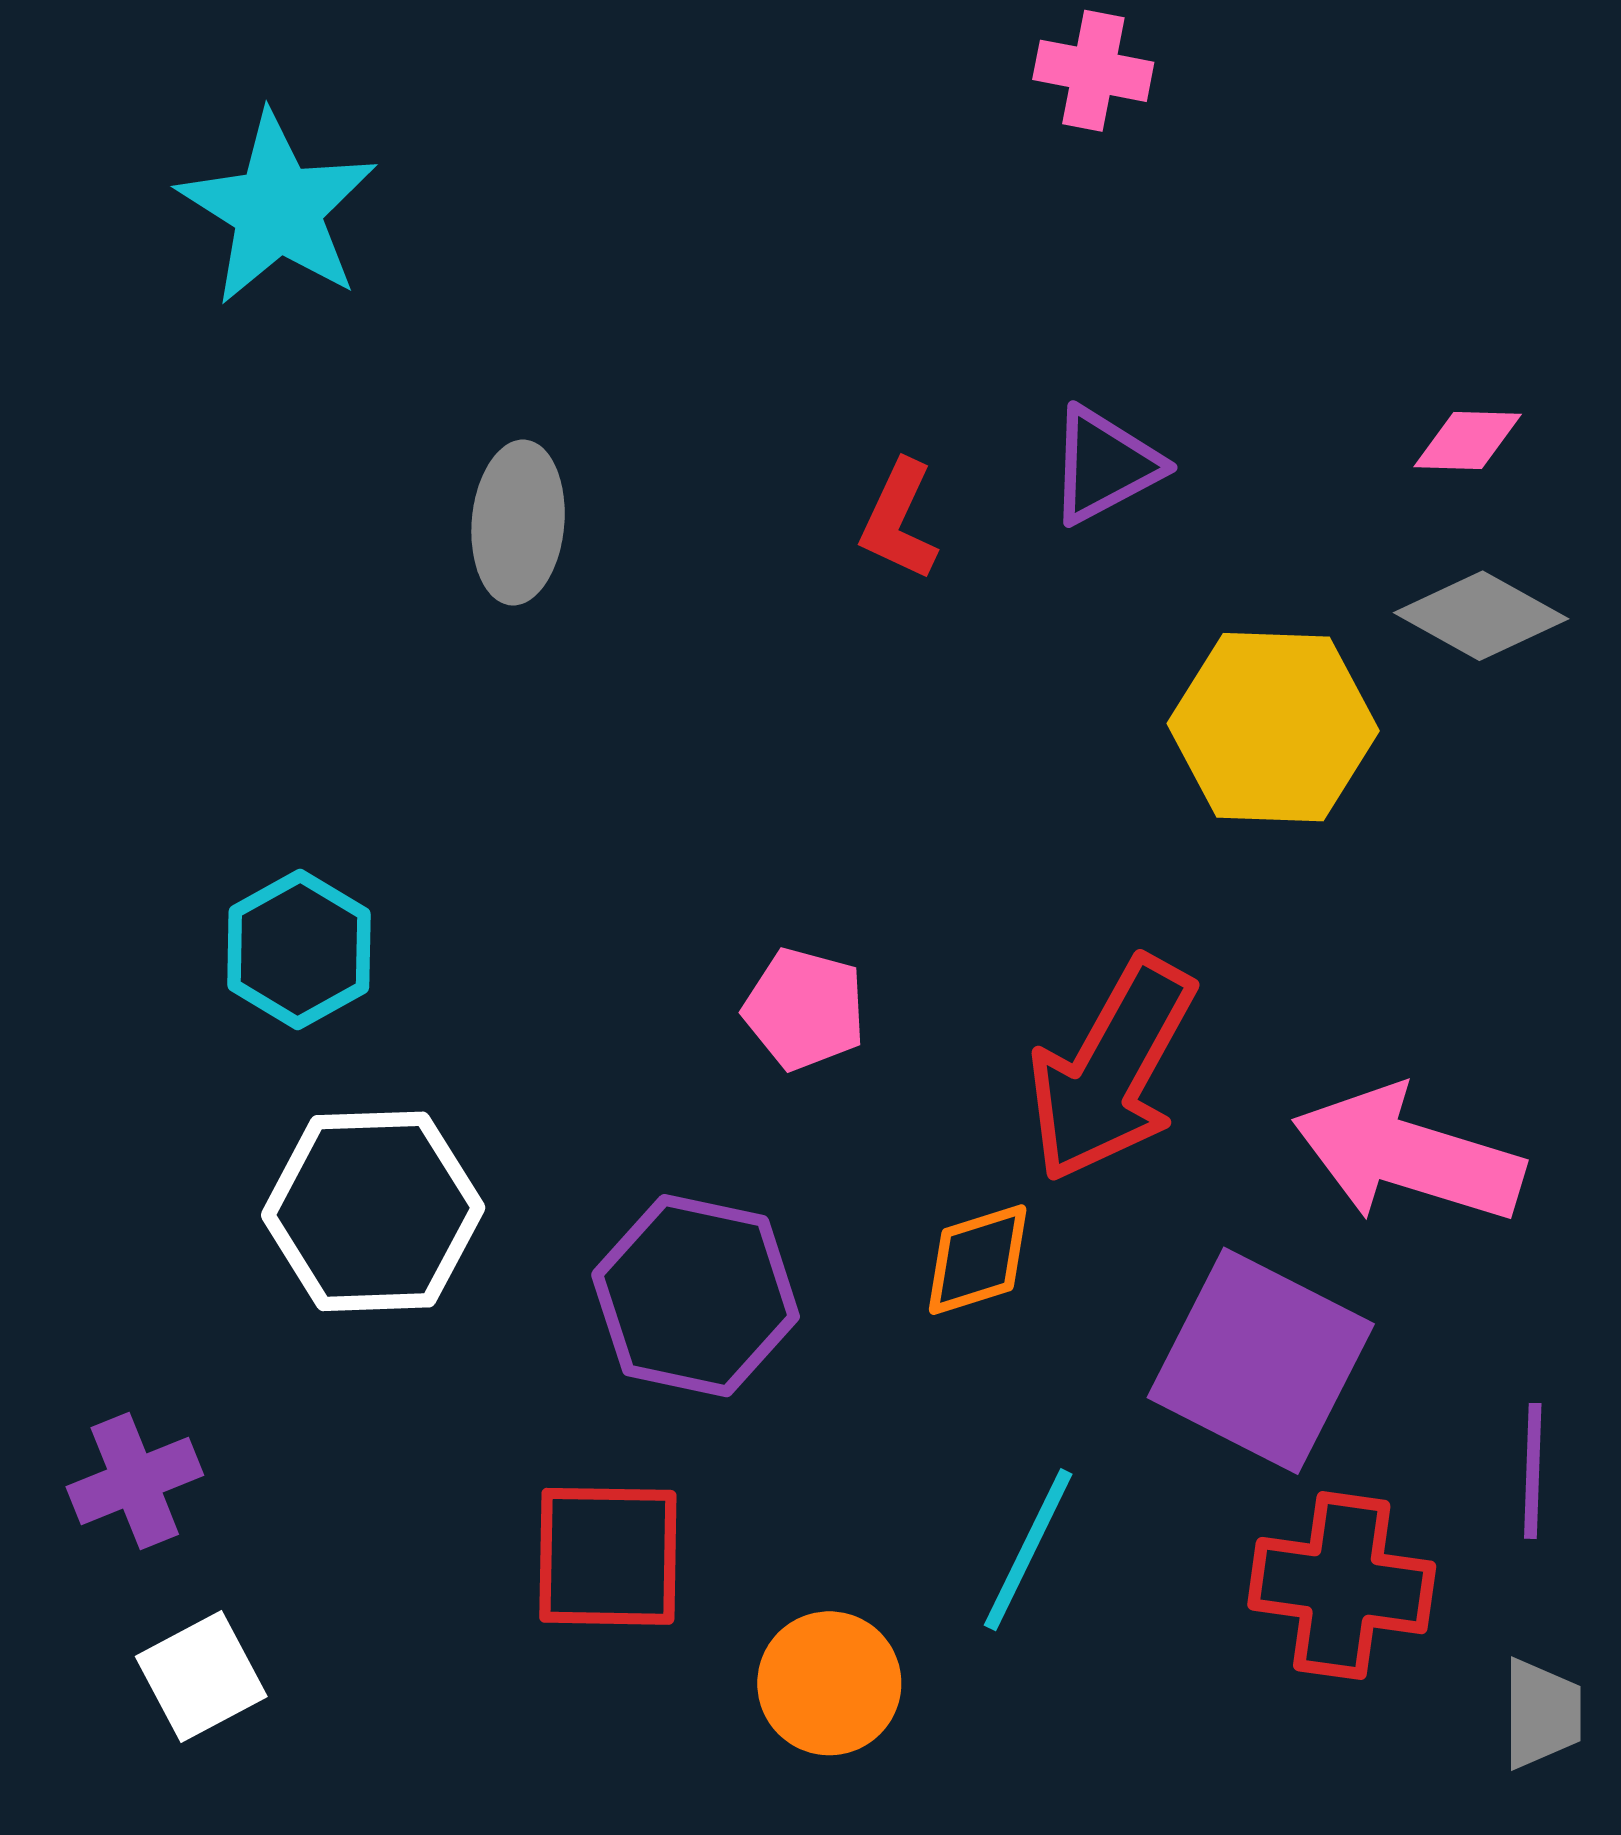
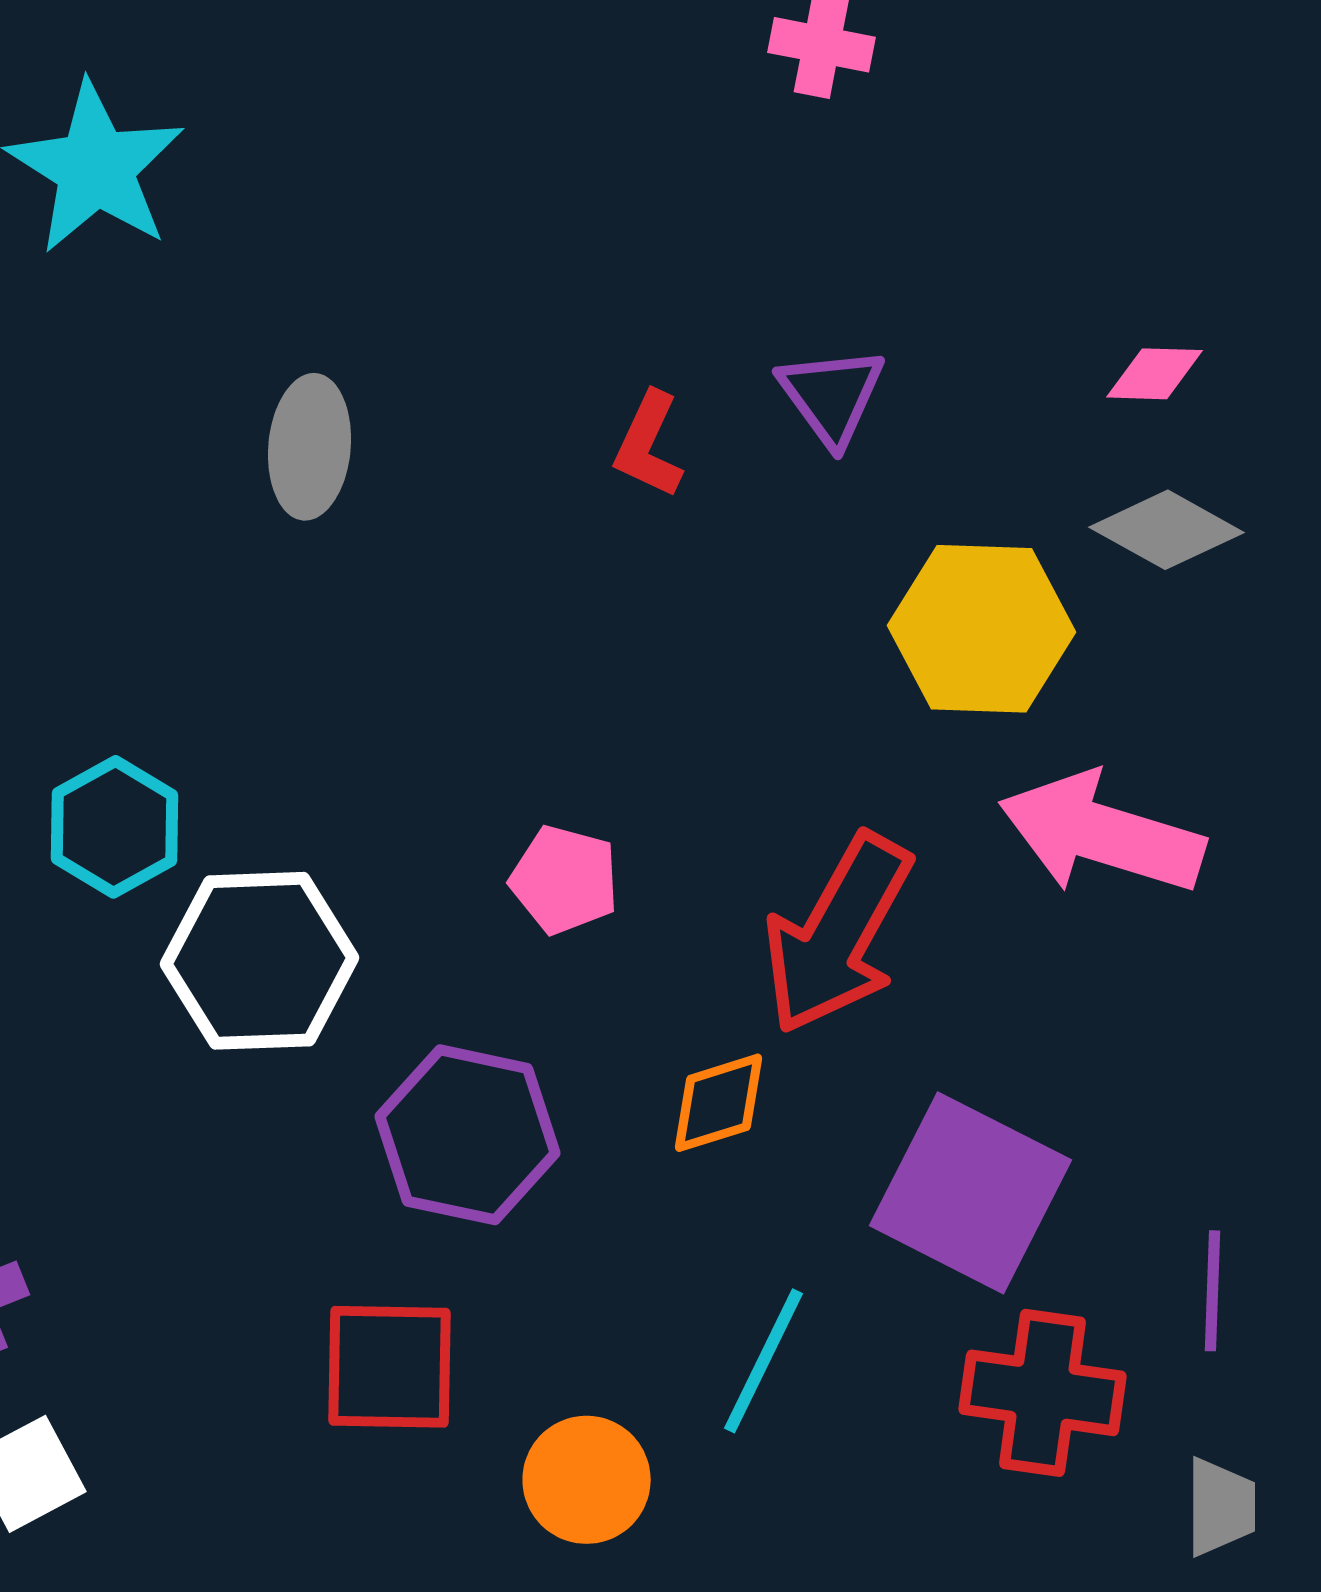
purple triangle: (1105, 465) -> (832, 396), turned -38
pink arrow: (1408, 1155) -> (1102, 834), moved
white hexagon: (373, 1211) -> (260, 961), moved

